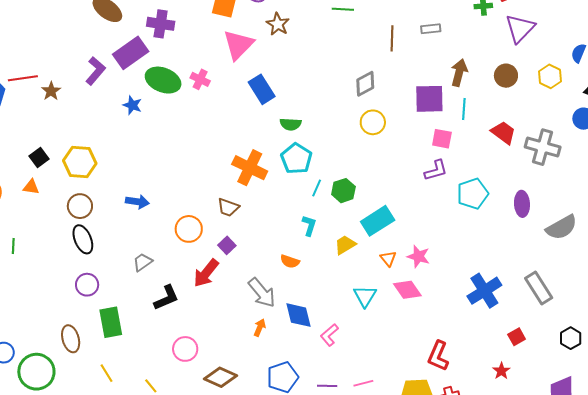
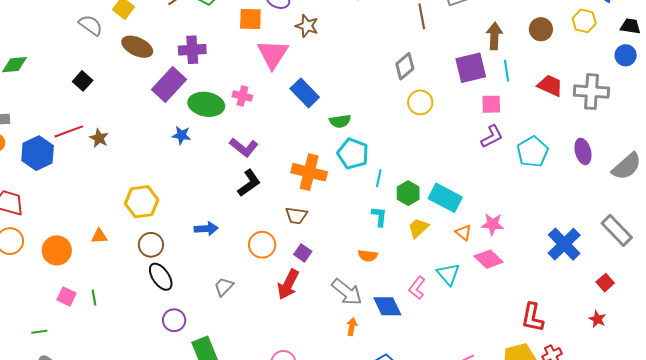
purple L-shape: (95, 71) -> (244, 147), moved, turned 100
black square: (39, 157) -> (83, 81), moved
green hexagon: (343, 191) -> (408, 193), moved
cyan rectangle: (378, 221) -> (445, 198), turned 72
black L-shape: (166, 298) -> (249, 183), moved
pink L-shape: (329, 335) -> (417, 288), moved

